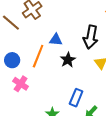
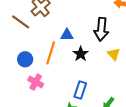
blue rectangle: (76, 98) -> (80, 90), moved

